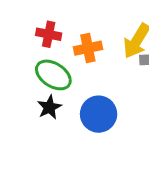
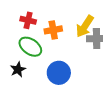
black star: (49, 107) -> (18, 69), moved

